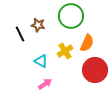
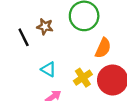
yellow cross: (65, 51) -> (83, 78), moved

